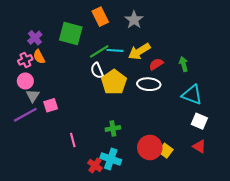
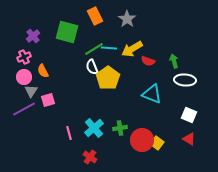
orange semicircle: (39, 57) -> (43, 71), moved
red semicircle: (156, 64) -> (148, 61), turned -128
white ellipse: (149, 84) -> (185, 80), moved
cyan triangle: (192, 95) -> (152, 94), moved
green cross: (113, 128) -> (120, 128), moved
cyan cross: (111, 159) -> (94, 128), moved, turned 30

